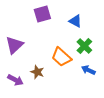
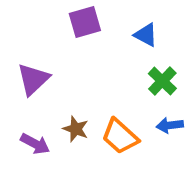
orange trapezoid: (61, 57) -> (120, 136), moved
blue arrow: (88, 70) -> (170, 125), turned -32

